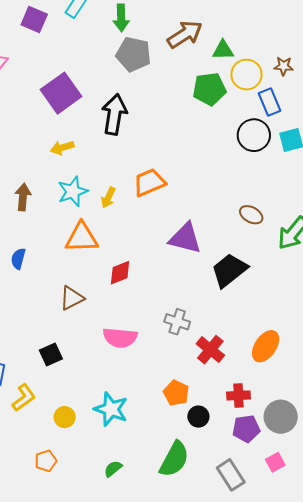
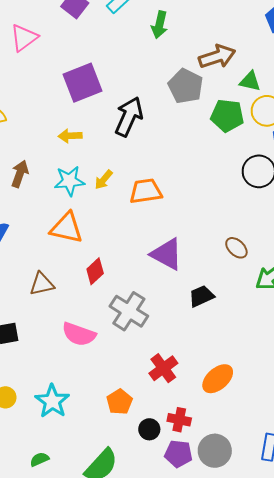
gray pentagon: (133, 54) -> (186, 86), moved
yellow arrow: (108, 198) -> (104, 180), moved
black trapezoid: (229, 270) -> (201, 296), size x0.7
red diamond: (120, 273) -> (95, 271), turned -36
gray cross: (177, 322) -> (129, 311), moved, size x1.5
black circle: (198, 417) -> (149, 429), moved

